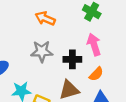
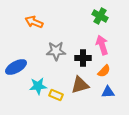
orange arrow: (45, 18) -> (34, 22), moved

